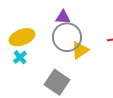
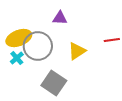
gray circle: (67, 37) -> (38, 46), moved

